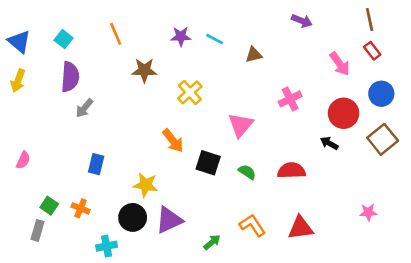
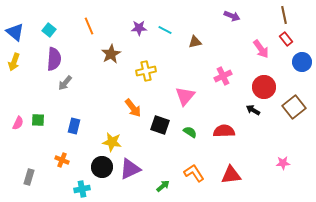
brown star: (144, 70) -> (111, 54), turned -30
yellow cross: (190, 92) -> (146, 71), turned 30
blue circle: (381, 94) -> (302, 62), moved
green square: (49, 206) -> (38, 120), moved, turned -32

